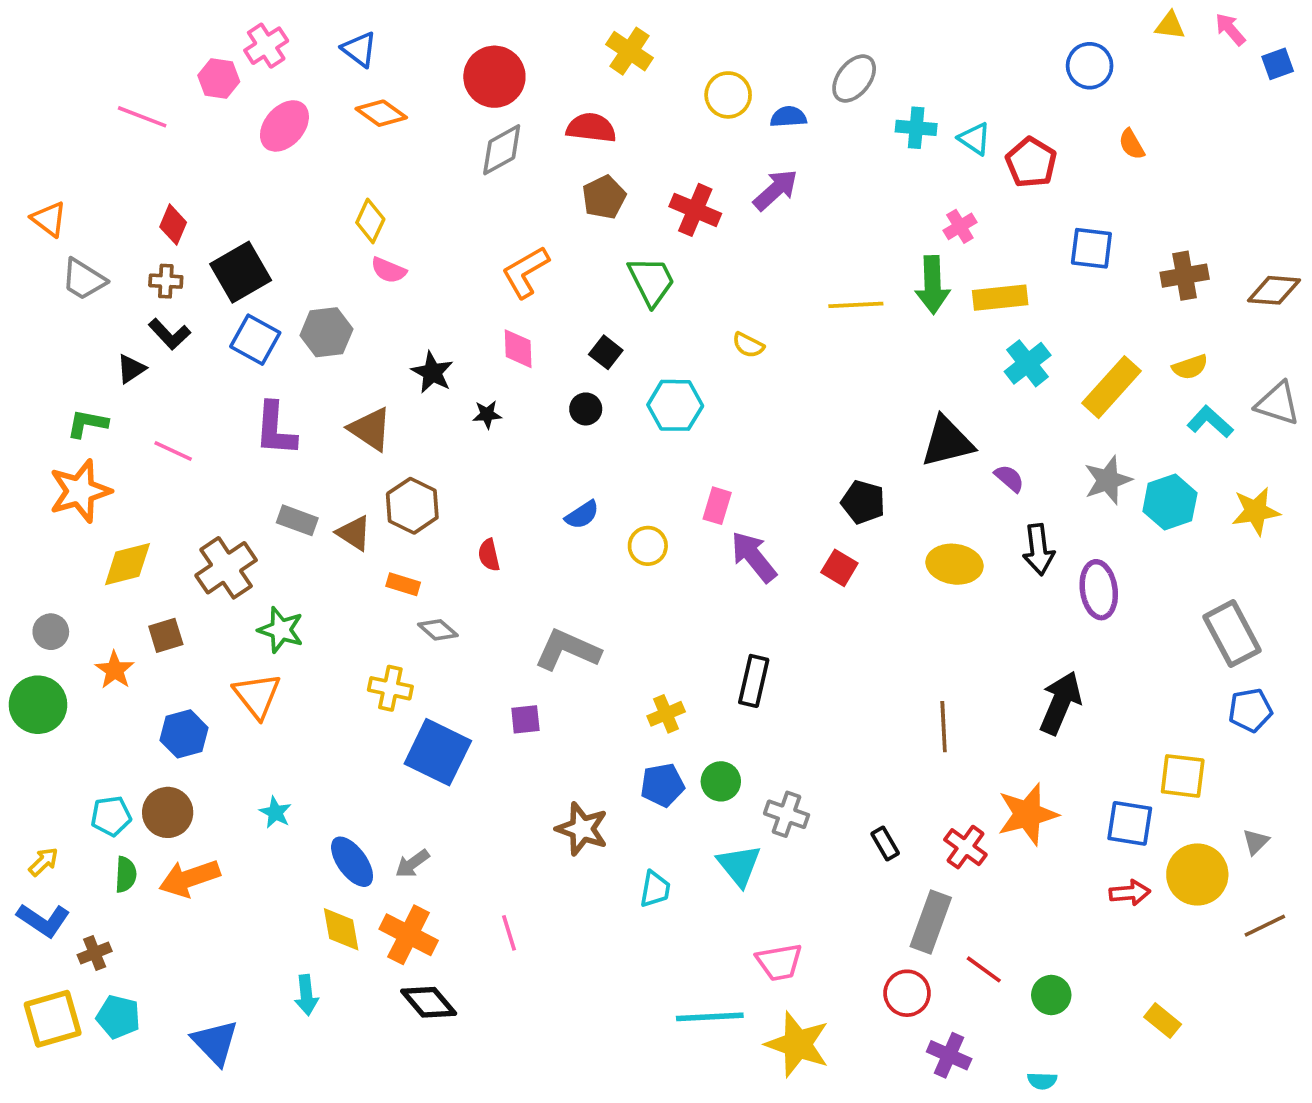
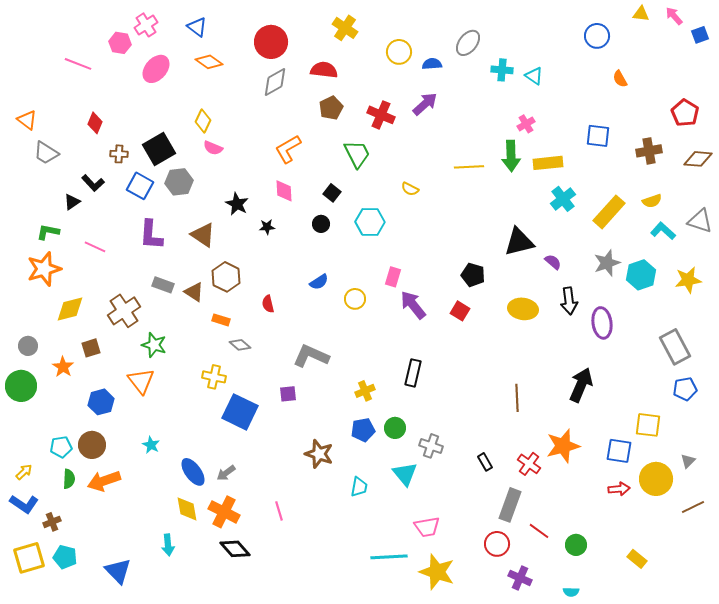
red pentagon: (1031, 162) -> (685, 113), moved
black square: (241, 272) -> (159, 149), moved
brown cross: (166, 281) -> (119, 154), moved

